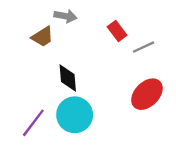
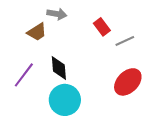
purple line: (33, 123) -> (24, 75), moved

